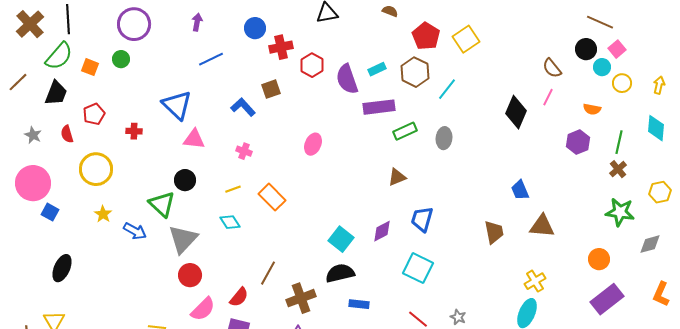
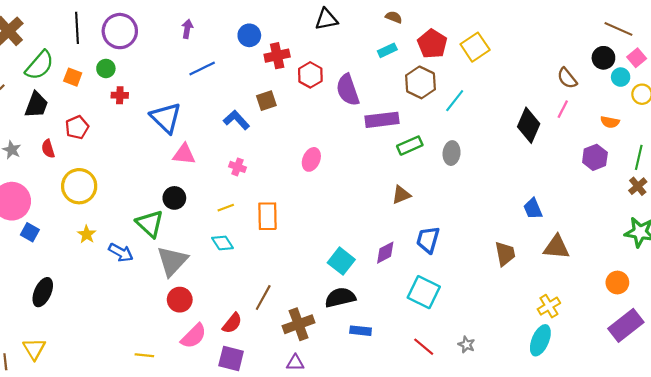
black line: (68, 19) -> (77, 28), moved
cyan rectangle: (377, 69) -> (387, 50), moved
red cross: (134, 131) -> (120, 95), moved
orange rectangle: (272, 197) -> (267, 216), turned 44

